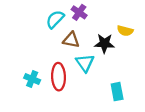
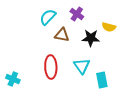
purple cross: (79, 12) -> (77, 14), moved
cyan triangle: (85, 63) -> (82, 66), moved
cyan cross: (32, 79) -> (13, 79), moved

